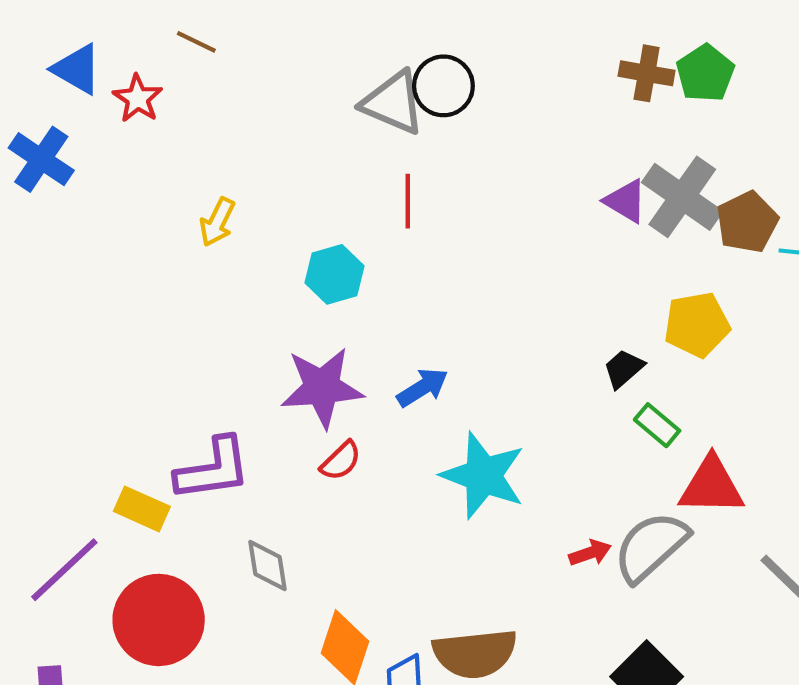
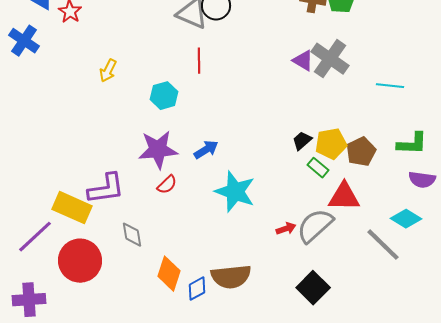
brown pentagon: (747, 222) -> (361, 152), moved
yellow pentagon: (697, 325) -> (331, 144), moved
yellow rectangle: (142, 509) -> (72, 208), size x1.5

